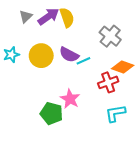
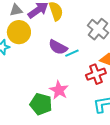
gray triangle: (26, 16) -> (16, 10), turned 32
yellow circle: (41, 56) -> (19, 32), moved

